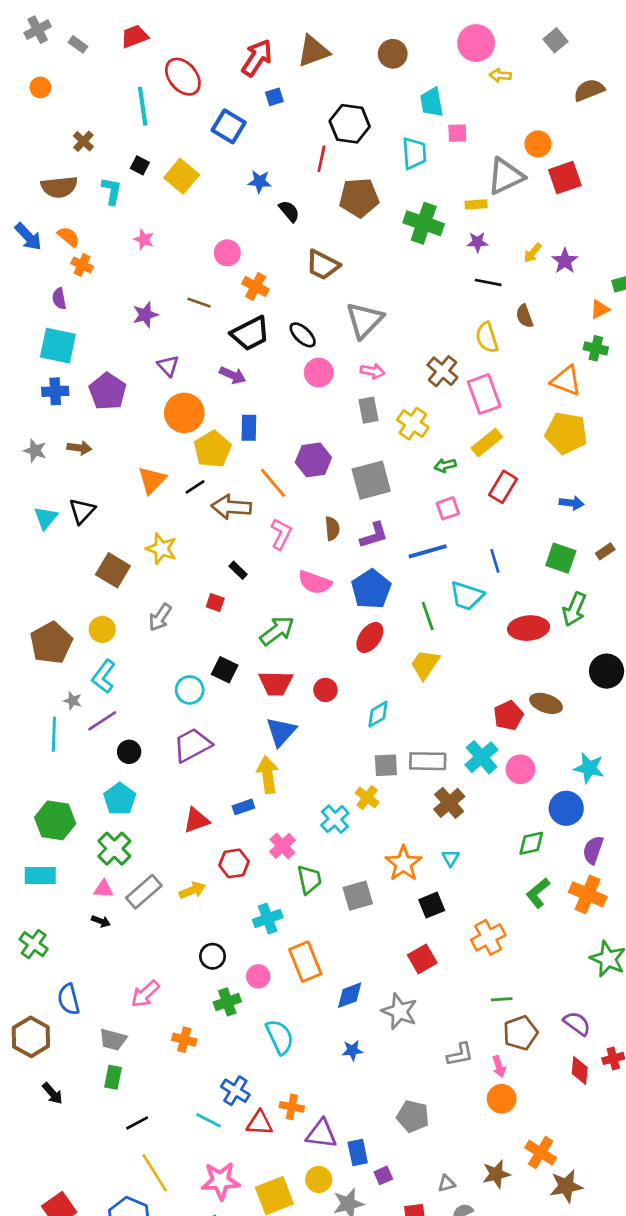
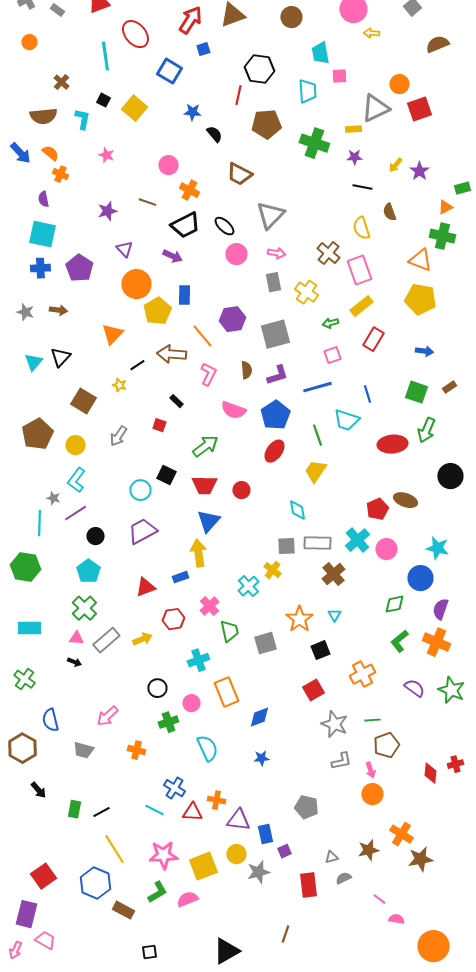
green cross: (596, 348) -> (442, 236), size x1.4
black line: (195, 487) -> (137, 365), moved
yellow star: (161, 549) -> (119, 385), size x0.6
brown pentagon: (51, 643) -> (37, 434), moved
cyan diamond: (378, 714) -> (297, 510), moved, turned -70
green hexagon: (55, 820) -> (25, 567), moved
gray star: (399, 1011) -> (334, 724), moved
purple semicircle: (577, 1023) -> (414, 688), moved
green rectangle: (113, 1077) -> (74, 809), moved

